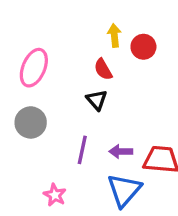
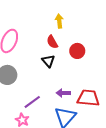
red circle: (143, 47) -> (77, 51), moved
purple line: (82, 150) -> (32, 102), moved, turned 42

